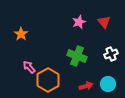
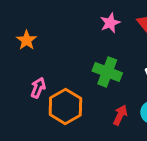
pink arrow: (29, 67) -> (38, 88), turned 64
red arrow: (86, 86) -> (120, 115), turned -48

